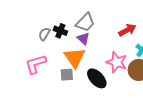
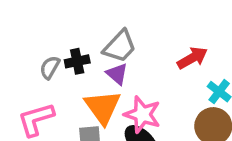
black cross: (60, 31) -> (77, 61), turned -32
pink star: (117, 62) -> (142, 114), moved

